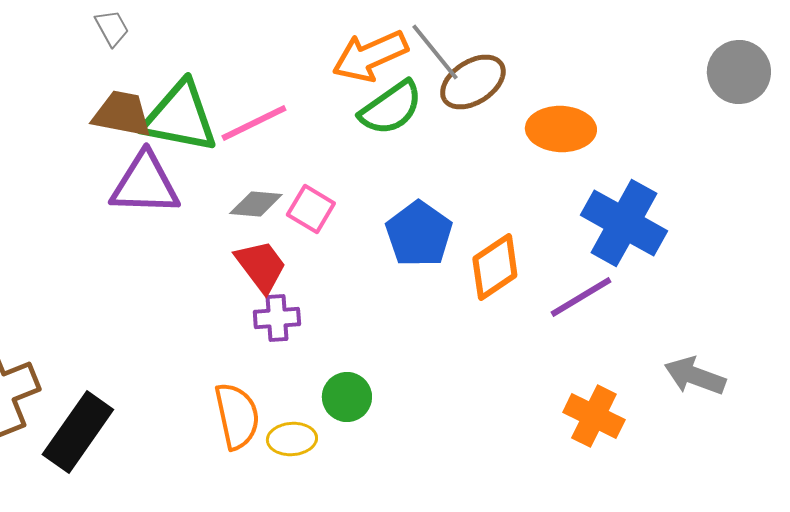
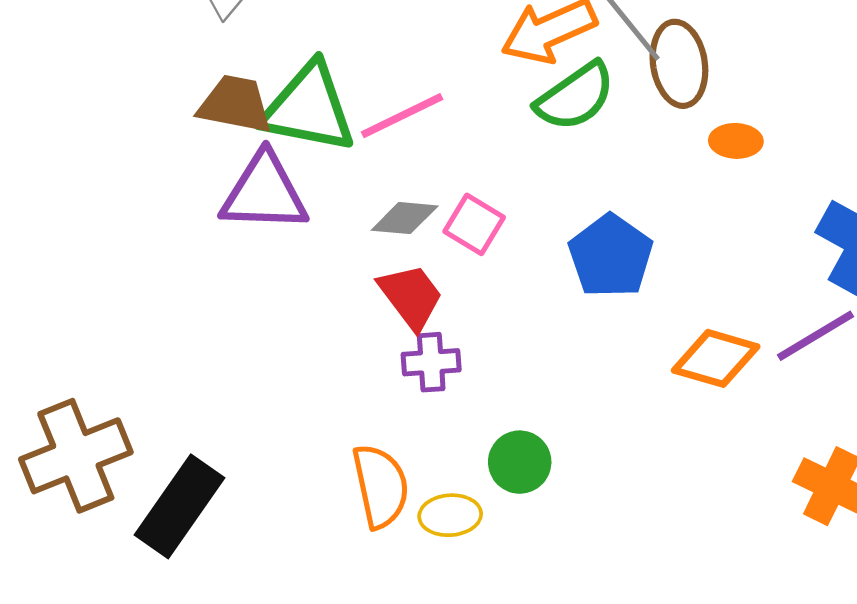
brown ellipse: (473, 82) -> (679, 64), turned -66
orange ellipse: (561, 129) -> (736, 141), moved, size x0.6
orange diamond: (495, 267) -> (716, 358), moved, turned 50

